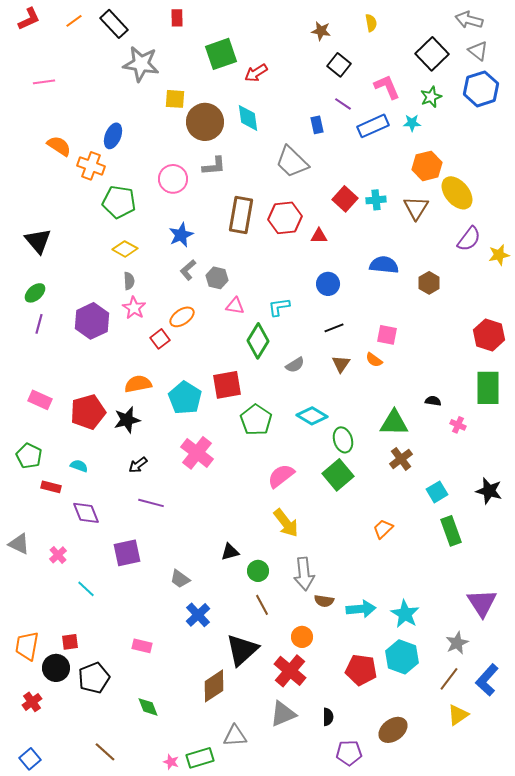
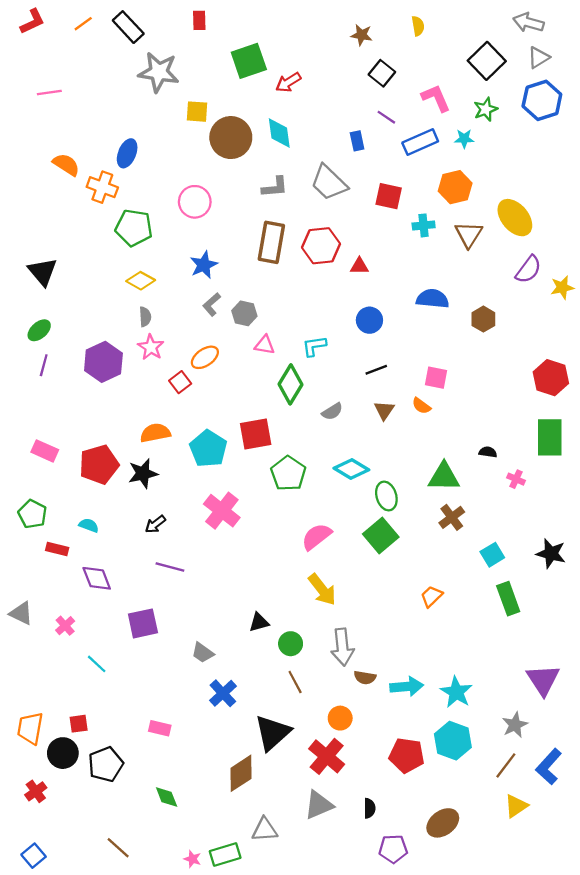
gray triangle: (478, 51) -> (539, 57), turned 50
gray L-shape: (214, 166) -> (275, 187), moved
orange hexagon: (427, 166) -> (455, 187), moved
red square: (345, 199) -> (389, 196), moved, turned -30

